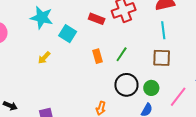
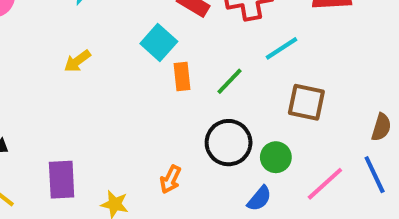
cyan line: (163, 30) -> (281, 48), moved, turned 54
cyan square: (68, 34) -> (159, 42), moved

